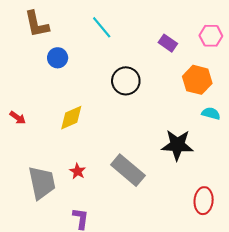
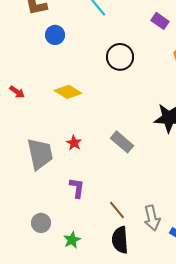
yellow diamond: (71, 118) -> (68, 92), turned 56
gray rectangle: (128, 170) -> (122, 142), size x0.7

